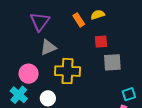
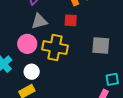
red square: (101, 42) -> (71, 20), moved
pink circle: (29, 74) -> (27, 44), moved

